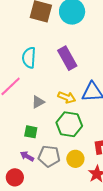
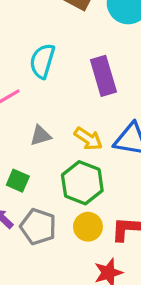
yellow circle: (75, 159) -> (88, 227), moved

